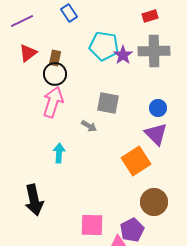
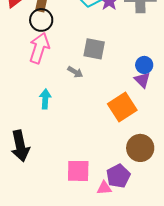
blue circle: (158, 108) -> (144, 65), moved
purple triangle: (156, 134) -> (142, 80), size x0.7

